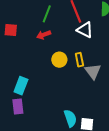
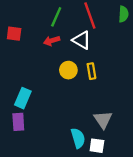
white triangle: (85, 30) -> (82, 40), moved
gray triangle: (93, 71) -> (103, 120), moved

